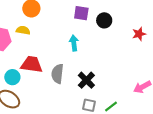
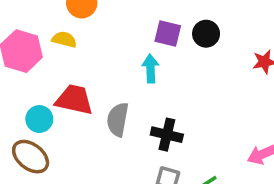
purple square: (81, 13) -> (168, 34), moved
black cross: (86, 80) -> (167, 135), turned -36

